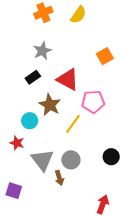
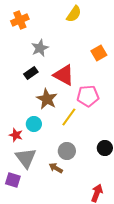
orange cross: (43, 13) -> (20, 20), moved
cyan circle: (30, 121) -> (34, 124), moved
gray triangle: (42, 160) -> (26, 158), moved
brown arrow: (59, 178) -> (56, 168), turned 136

